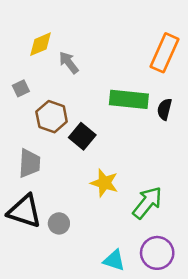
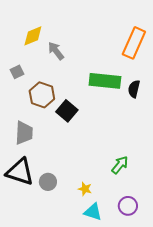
yellow star: (104, 183) -> (85, 189), moved, size x0.6
green arrow: (147, 203) -> (120, 165), size x0.7
purple circle: (157, 253) -> (128, 206), size x0.7

